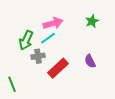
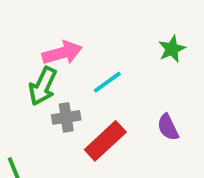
pink arrow: (53, 23) -> (62, 53), moved
cyan line: (48, 38) -> (107, 82), moved

